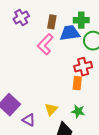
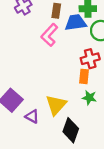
yellow triangle: (51, 109) -> (56, 105), size x1.5
green star: (78, 111) -> (89, 98), moved

